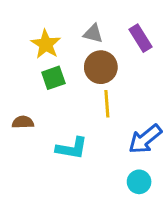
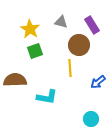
brown circle: (101, 67) -> (79, 45), moved
brown semicircle: (23, 122) -> (15, 80), size x1.6
blue arrow: (145, 139) -> (98, 82), moved, size x0.7

